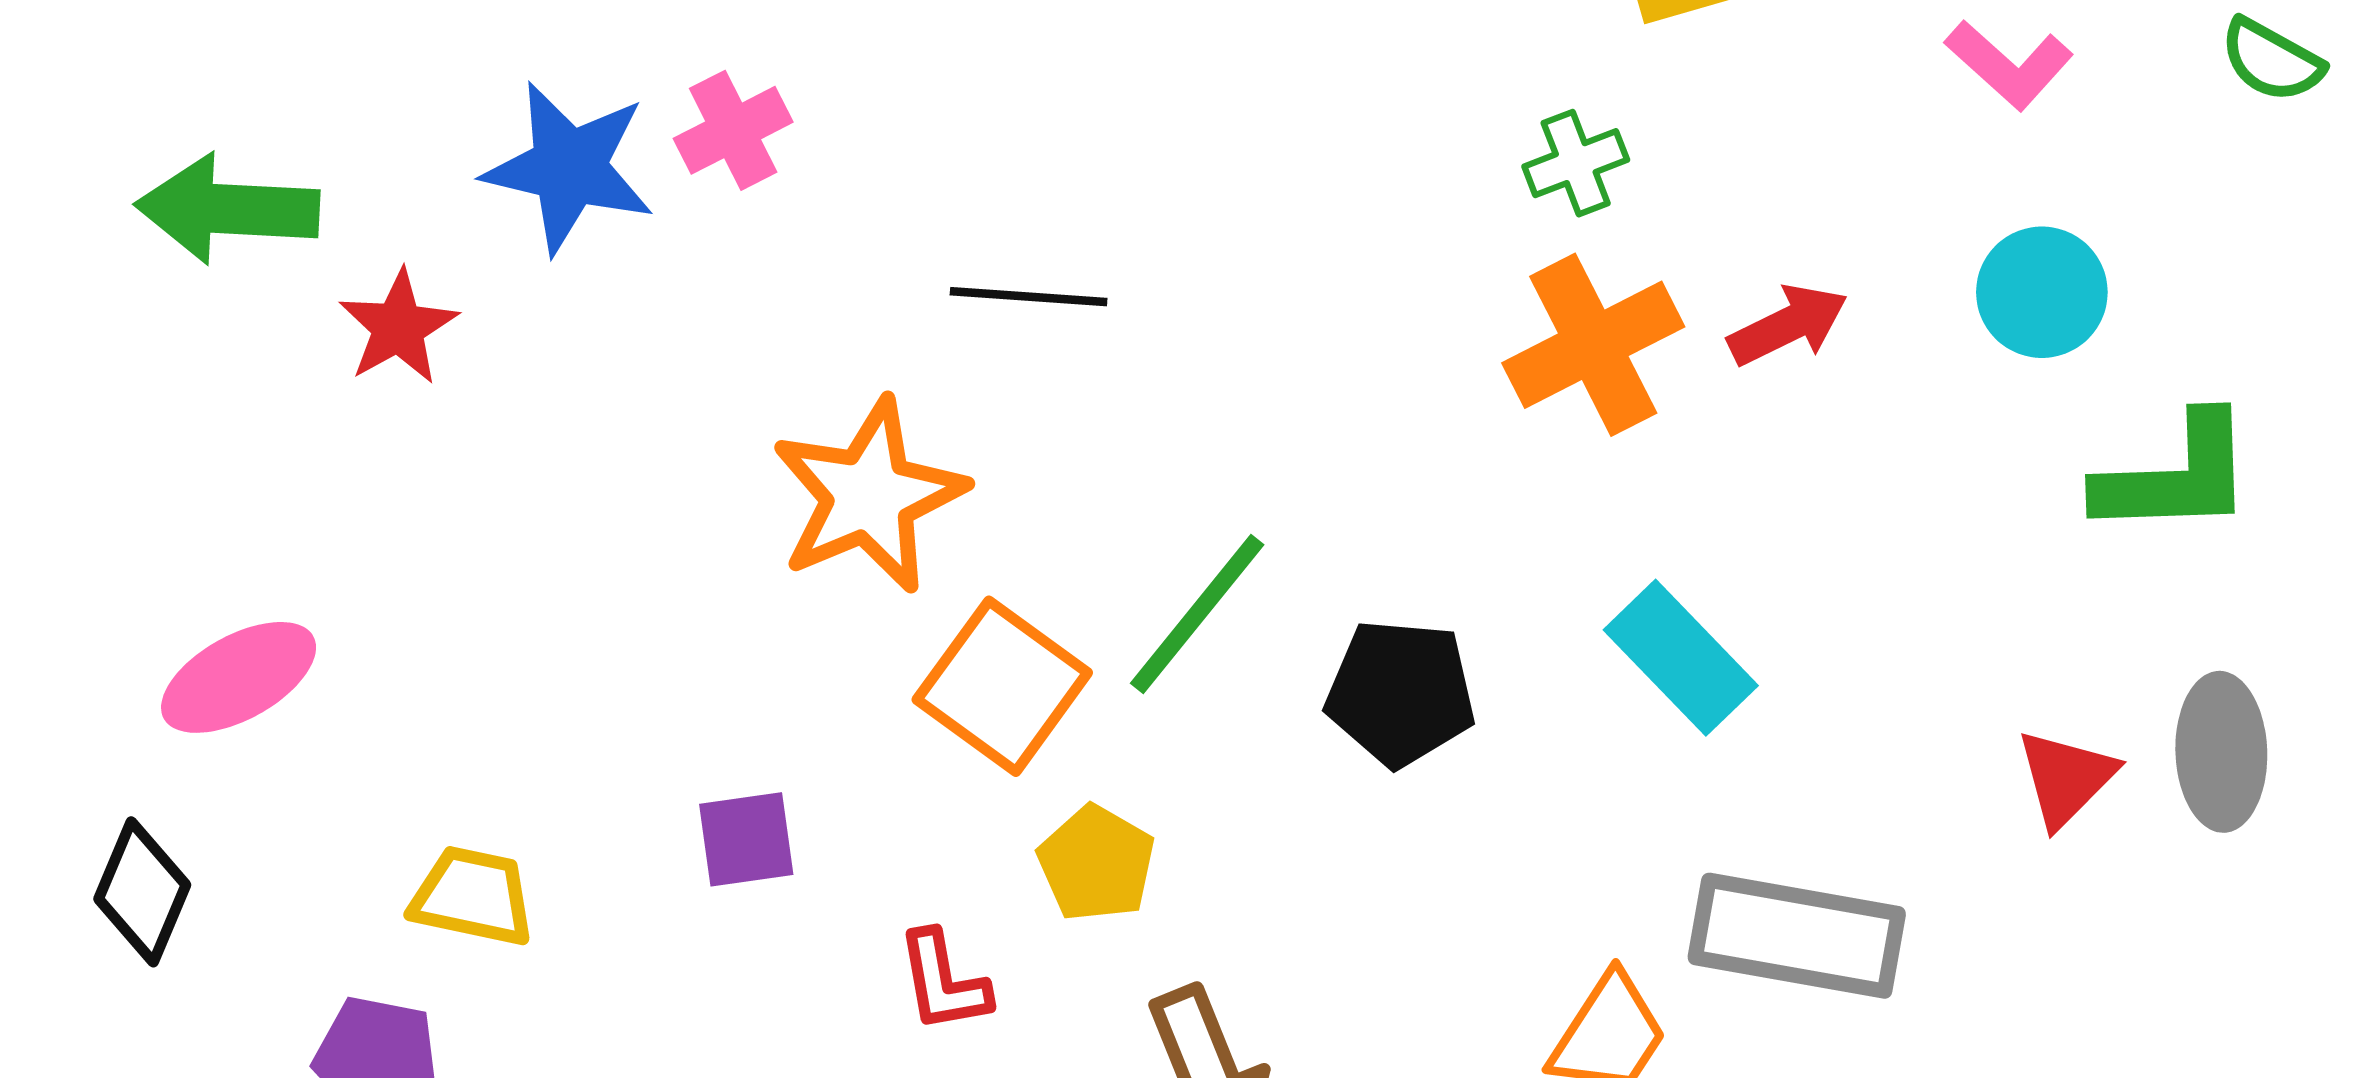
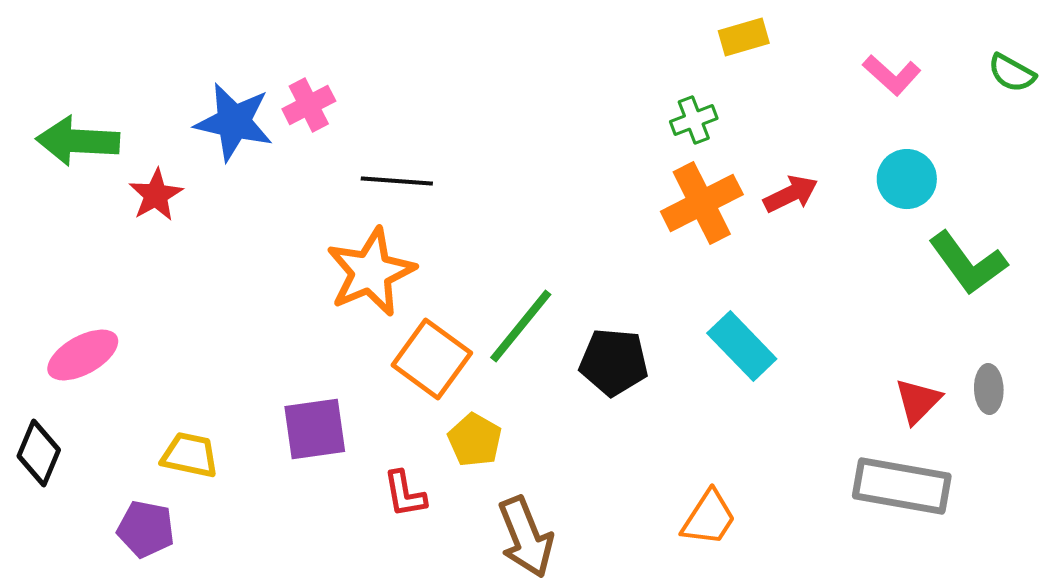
black line: (1029, 297) -> (397, 181), moved
green L-shape: (2175, 476) -> (968, 263), turned 56
gray ellipse: (2221, 752) -> (989, 389), size x0.7
purple square: (746, 839) -> (315, 429), size x1.4
gray rectangle: (1797, 936) -> (902, 486), moved

